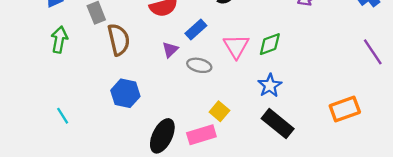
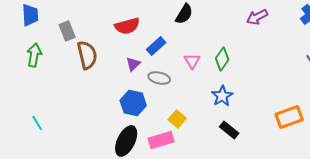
green diamond: (270, 44) -> (222, 59), turned -35
pink triangle: (236, 46) -> (192, 61), size x0.7
blue hexagon: (125, 93) -> (133, 103), moved
black rectangle: (278, 124) -> (229, 130), size x0.7

